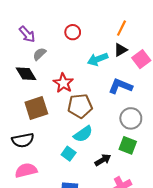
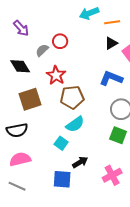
orange line: (122, 28) -> (112, 22), turned 56
red circle: (73, 32) -> (60, 41), moved
gray semicircle: (39, 54) -> (42, 50), moved
cyan arrow: (98, 59) -> (89, 13), moved
black arrow: (103, 160) -> (80, 162), moved

